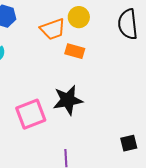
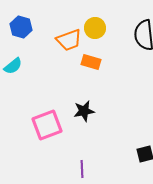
black star: (68, 100) -> (84, 111), size x0.7

